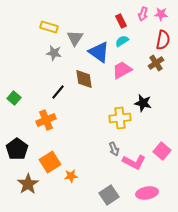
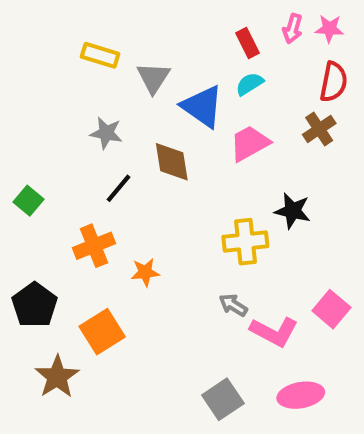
gray star: (54, 53) -> (106, 133), moved
gray arrow: (114, 149) -> (233, 305), turned 144
orange star: (71, 176) -> (145, 272), moved

